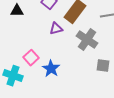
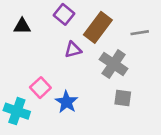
gray square: (103, 66) -> (123, 98), moved

